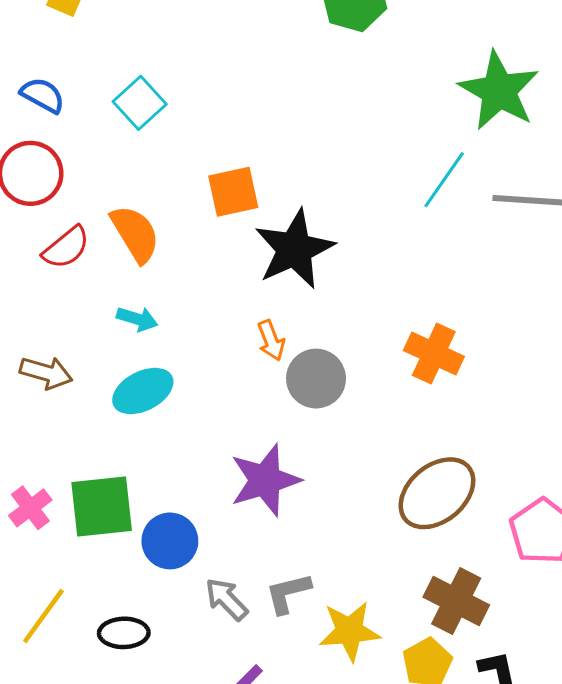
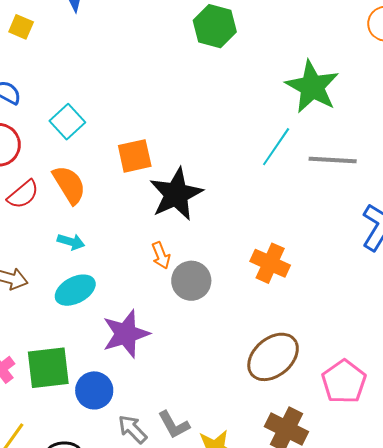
cyan square: (140, 103) -> (67, 122), moved
purple star: (265, 480) -> (126, 334), moved
gray L-shape: (288, 593) -> (174, 425), turned -104

